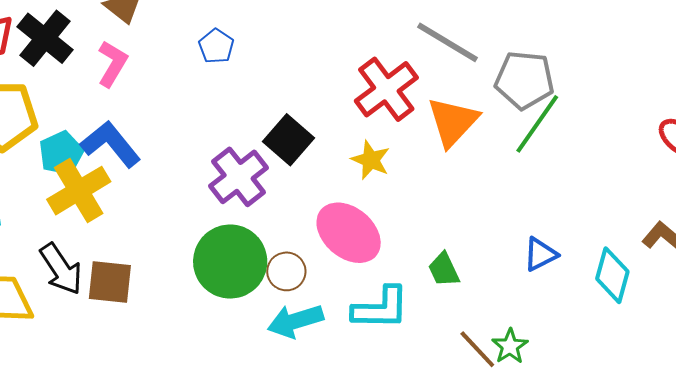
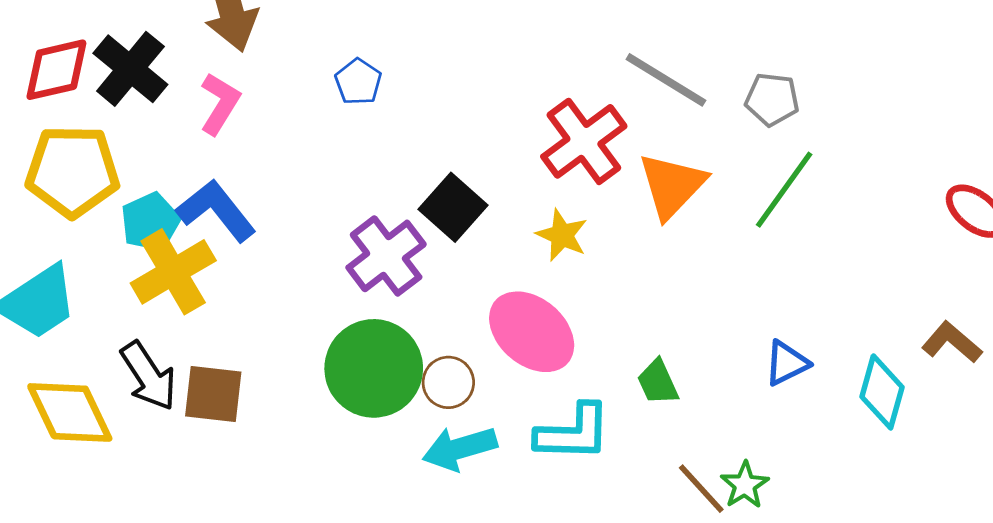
gray pentagon: (524, 80) -> (772, 99), moved, size x0.7

